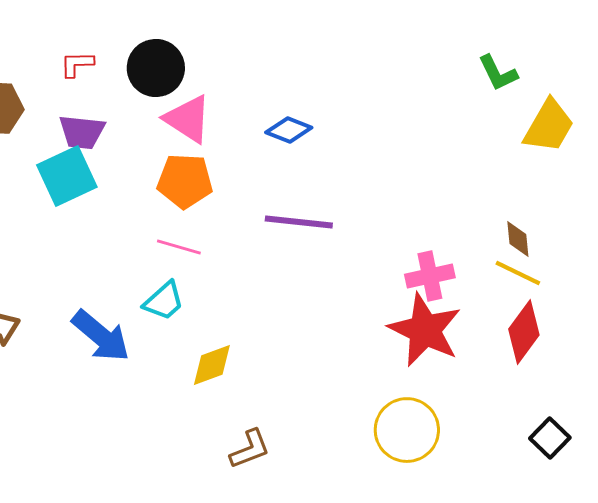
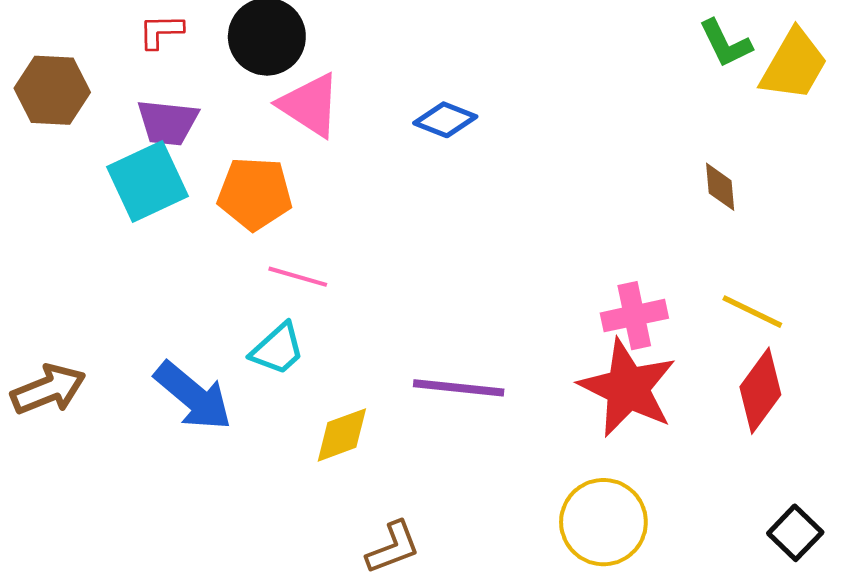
yellow trapezoid: (549, 126) -> (794, 65), moved
orange pentagon: (185, 181) -> (255, 194), moved
purple line: (299, 222) -> (459, 388), moved
brown diamond: (518, 239) -> (720, 187), moved

